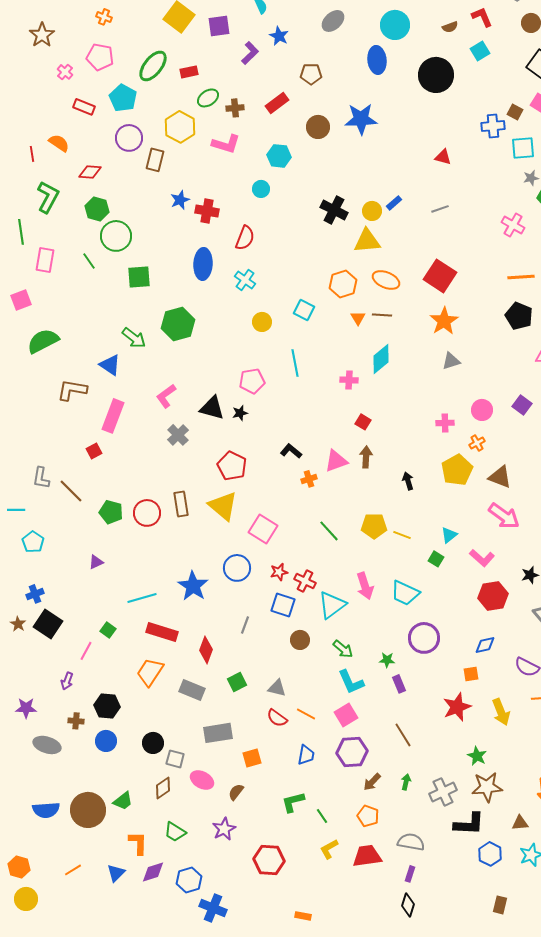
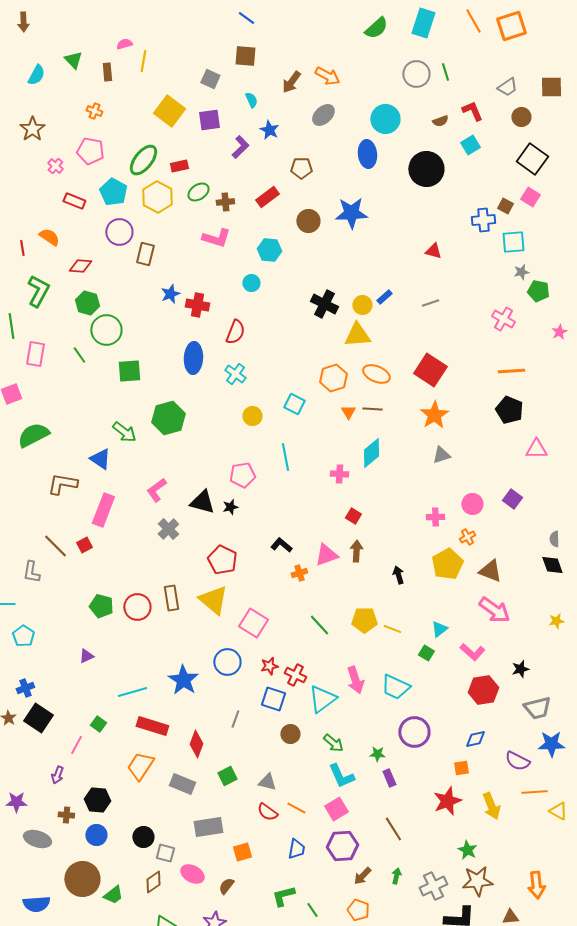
yellow hexagon: (180, 127) -> (157, 197), moved
brown line: (71, 491) -> (55, 546), moved
brown circle: (88, 810) -> (82, 879), moved

